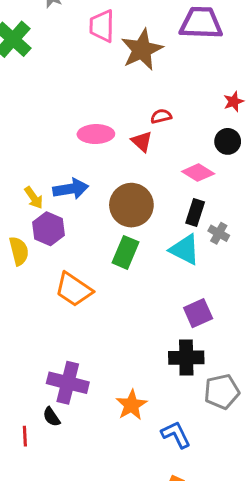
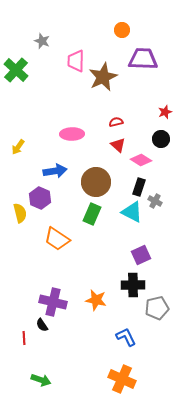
red triangle: (142, 141) -> (118, 145), moved
yellow arrow: (34, 198) -> (18, 147), moved, turned 70
orange star: (131, 405) -> (96, 300), moved, turned -30

